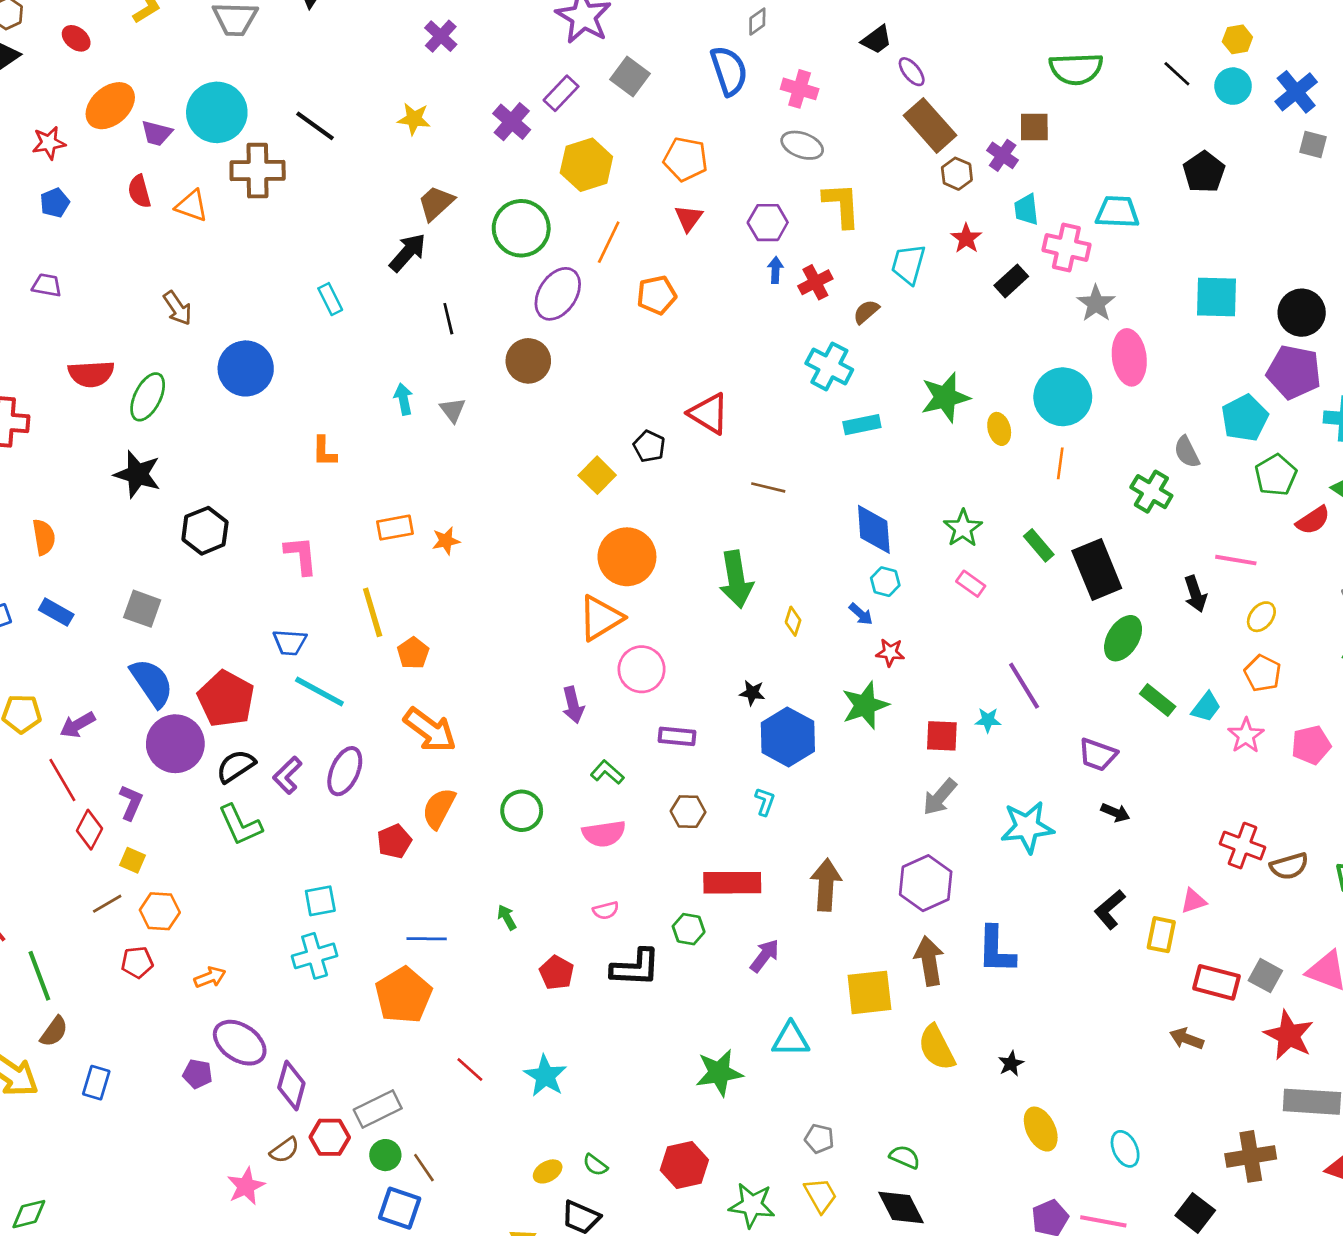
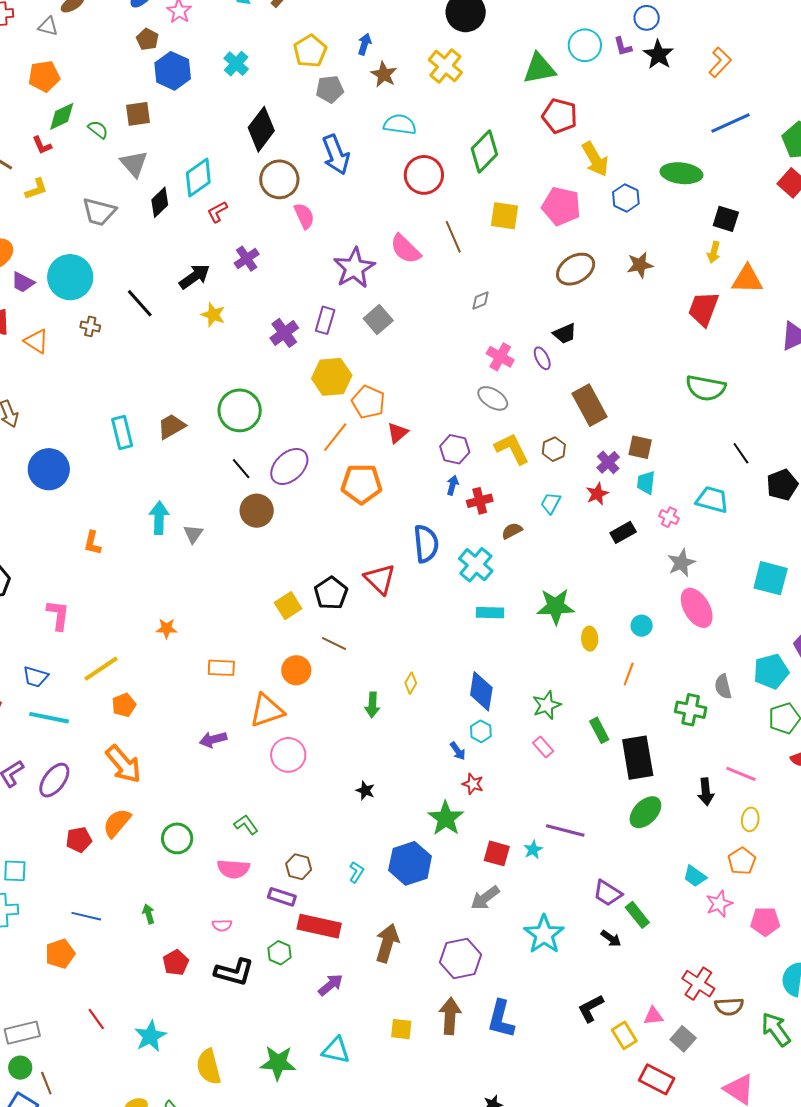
blue semicircle: (729, 71) -> (426, 544), moved
purple ellipse: (912, 72) -> (542, 358), moved
black line: (1177, 74) -> (741, 453), moved
purple rectangle: (561, 93) -> (325, 320), turned -40
brown square: (1034, 127) -> (640, 447), moved
purple cross: (1003, 155) -> (608, 462), moved
orange pentagon: (685, 159) -> (368, 402), moved
brown cross: (258, 171) -> (90, 326), size x0.5
brown hexagon: (957, 174) -> (554, 449), moved
brown trapezoid: (436, 203) -> (172, 426), moved
yellow L-shape: (842, 205) -> (512, 449), turned -36
green circle: (521, 228) -> (240, 410), moved
pink cross: (1066, 247) -> (669, 517), size x0.6
black arrow: (408, 252) -> (194, 277), moved
cyan trapezoid: (908, 264) -> (551, 503), size x0.7
orange pentagon: (657, 295) -> (361, 484), size x1.4
cyan rectangle: (330, 299) -> (122, 432), size x1.4
black line: (448, 319) -> (241, 469), moved, turned -40
pink ellipse: (1129, 357) -> (697, 608), turned -36
cyan circle: (1063, 397) -> (642, 626), size x0.5
cyan arrow: (404, 399) -> (159, 518), size x1.4
black pentagon: (649, 446) -> (331, 593), size x1.4
brown line: (768, 487) -> (334, 643), moved
green cross: (1151, 492) -> (691, 710), turned -32
orange rectangle: (395, 528) -> (221, 668), moved
orange circle: (627, 557) -> (296, 670), size x0.7
green arrow: (736, 579) -> (372, 705), size x0.6
yellow line: (373, 612) -> (101, 669), turned 60
yellow ellipse: (1261, 617) -> (750, 819), turned -45
yellow diamond: (793, 621) -> (411, 683), moved
purple line: (1024, 686) -> (565, 830), turned -57
cyan line: (319, 692) -> (49, 718), turned -30
green rectangle: (1158, 700) -> (637, 915), moved
purple arrow: (573, 705) -> (213, 739), moved, turned 76
green star: (865, 705) -> (446, 818), turned -30
cyan trapezoid: (1206, 707) -> (695, 876), turned 75
cyan star: (988, 720) -> (533, 850), turned 30
purple rectangle: (677, 736) -> (282, 897), moved
blue hexagon: (788, 737) -> (410, 863), moved
cyan star: (1027, 827) -> (544, 934), turned 30
yellow rectangle: (1161, 935) -> (624, 1035), turned -56
gray square: (1265, 976) -> (683, 1039), moved
yellow square: (869, 992) -> (401, 1029), size x0.6
orange pentagon: (404, 995) -> (60, 954), size x0.7
yellow semicircle: (937, 1048) -> (209, 1067), moved

